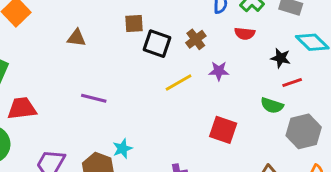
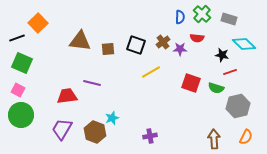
brown square: (134, 24) -> (108, 49), moved
brown triangle: (76, 38) -> (80, 41), size x1.6
purple star: (219, 71) -> (180, 49), moved
red trapezoid: (22, 108) -> (67, 96), moved
red square: (223, 130) -> (191, 83), moved

